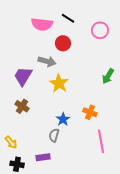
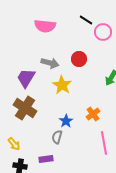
black line: (68, 18) -> (86, 20), moved
red circle: (63, 43) -> (79, 59), moved
brown cross: (22, 106) -> (25, 108), size x1.6
orange cross: (90, 112) -> (93, 114), turned 32

